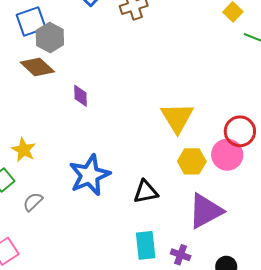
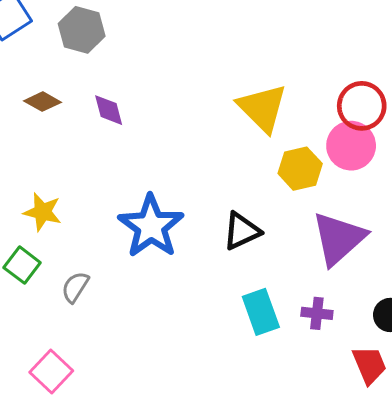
gray hexagon: (50, 37) -> (82, 30), moved
brown diamond: (37, 67) -> (43, 102), moved, size x0.7

